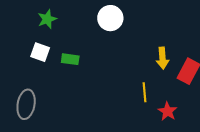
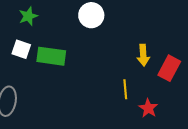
green rectangle: (70, 59) -> (51, 56), size x1.6

